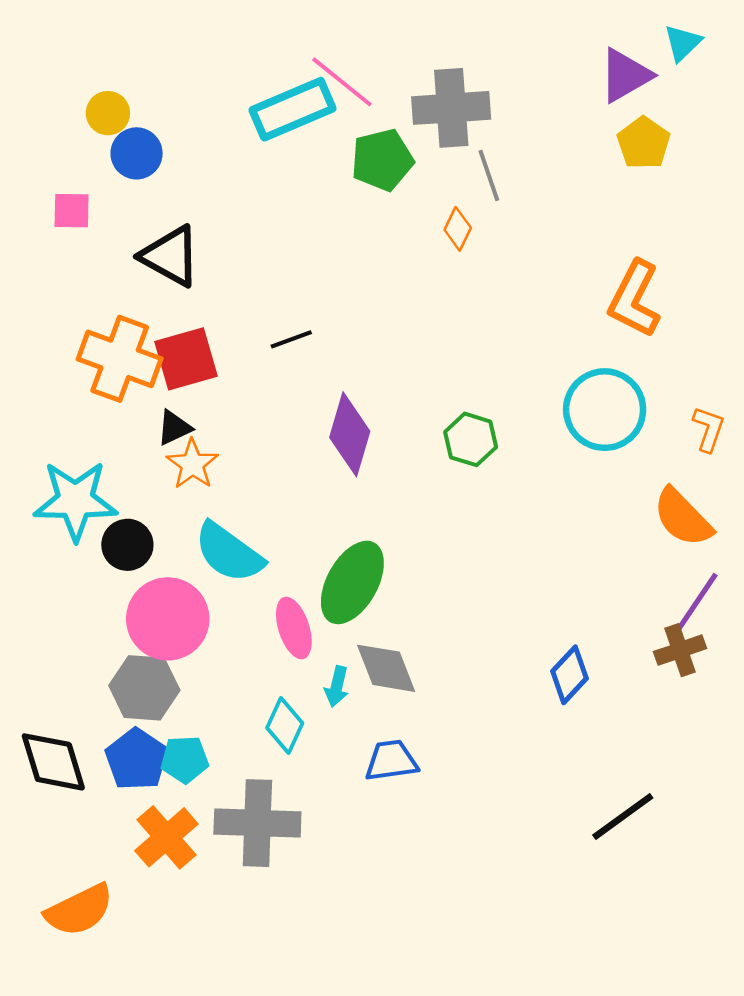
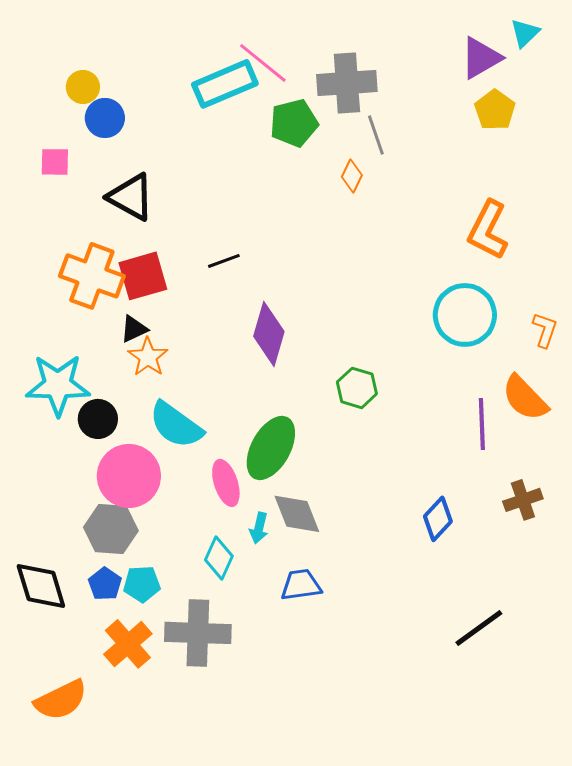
green hexagon: (471, 439) -> (357, 388), moved
purple line: (697, 602) -> (482, 424), moved, turned -36
blue pentagon: (137, 759) -> (105, 584), size x0.7

